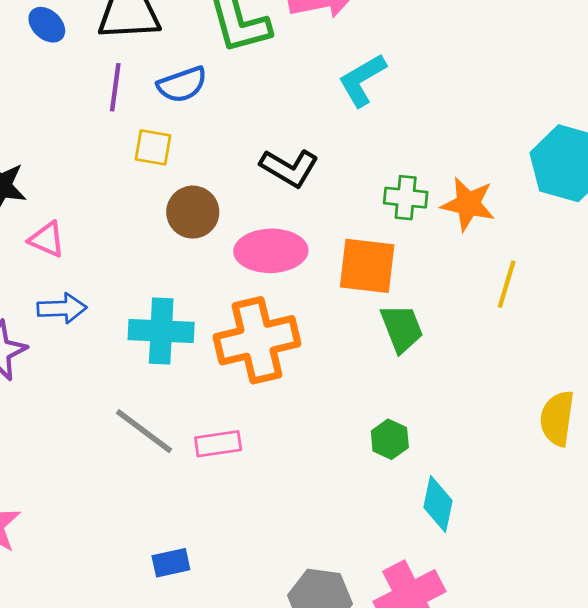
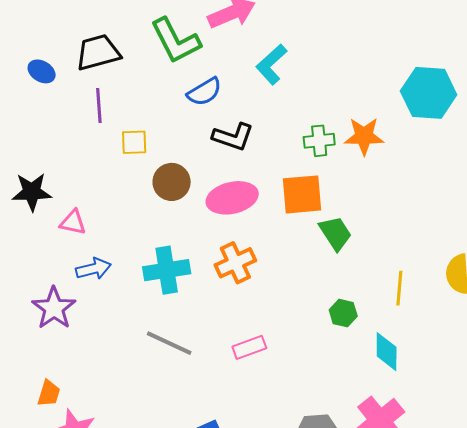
blue semicircle: (182, 85) -> (204, 92), moved
yellow line: (507, 284) -> (399, 288), moved
orange cross: (257, 340) -> (235, 263), size x0.7
pink rectangle: (218, 444) -> (249, 347), moved

